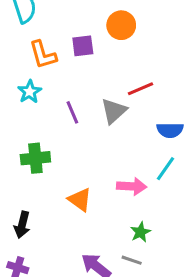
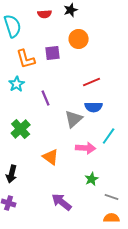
gray triangle: (114, 111) -> (74, 119), moved
blue semicircle: (170, 130) -> (94, 107), moved
green cross: (35, 158) -> (21, 129), turned -36
gray line: (132, 260) -> (112, 197), moved

